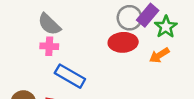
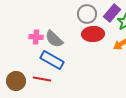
gray circle: (130, 18) -> (87, 14), moved
gray semicircle: (49, 24) -> (54, 39), moved

